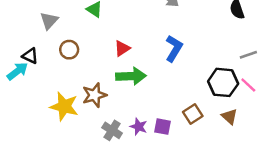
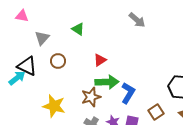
blue L-shape: (174, 48) -> (128, 93), moved
black triangle: (30, 56) -> (27, 66), size x1.5
brown star: (94, 95) -> (91, 97), moved

